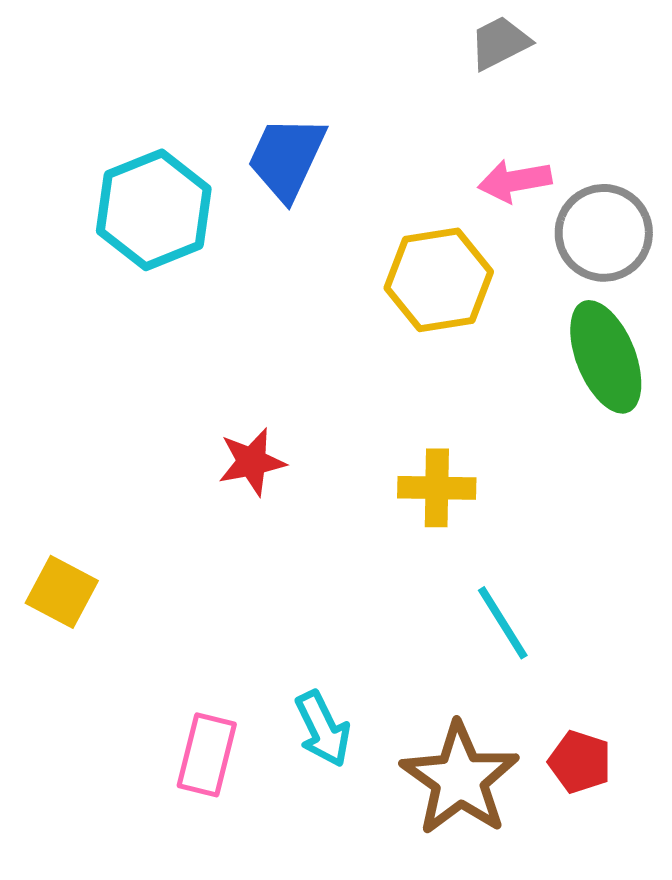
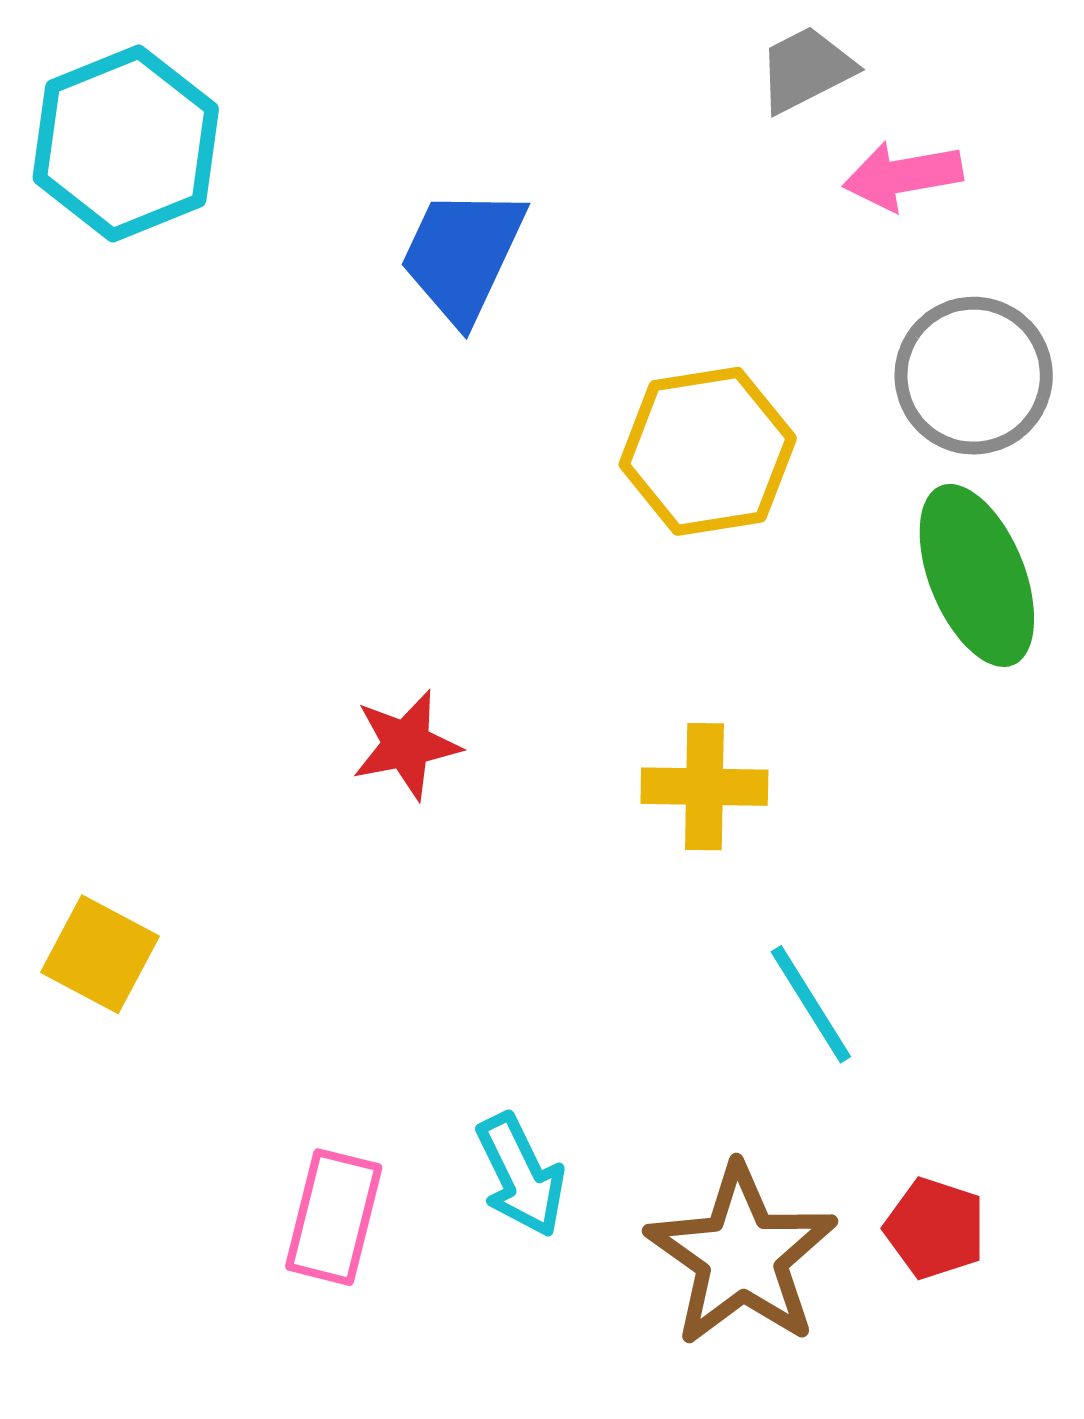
pink arrow: (515, 181) -> (903, 176), moved
cyan hexagon: (154, 210) -> (126, 143), moved

